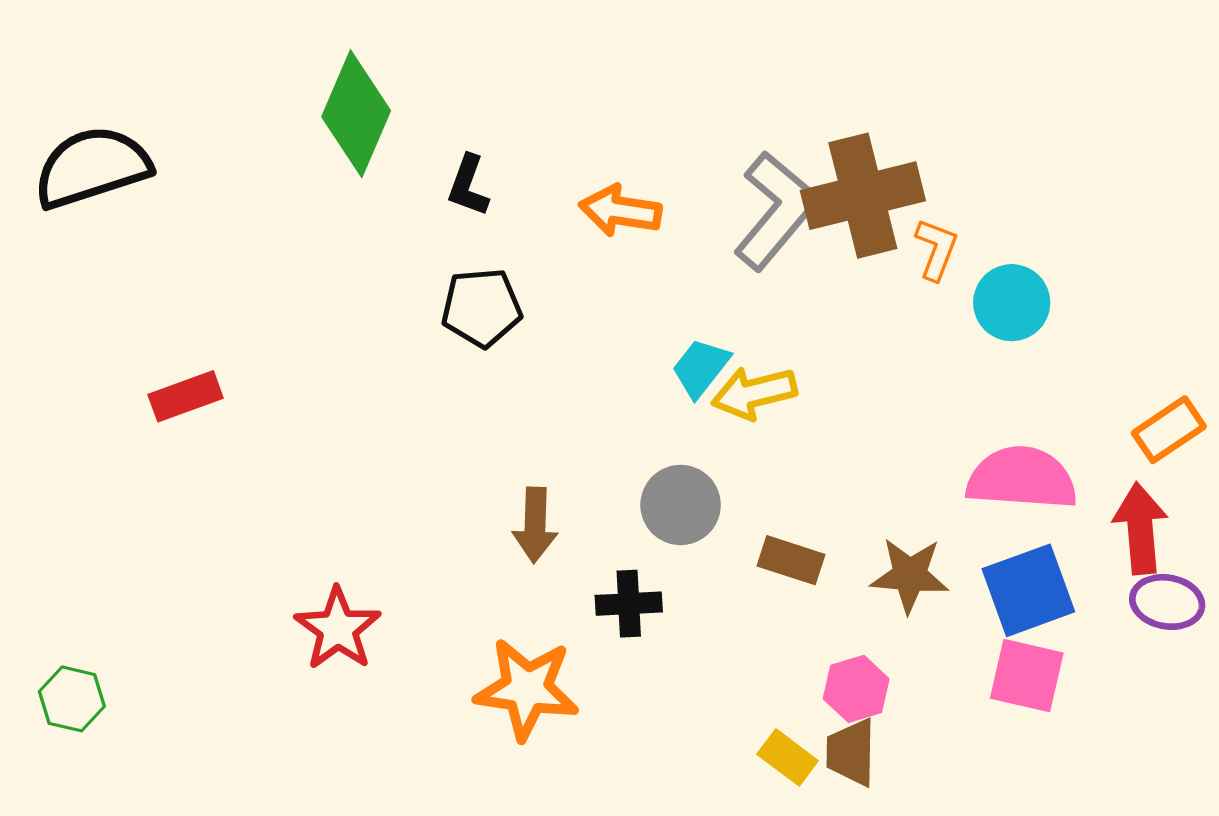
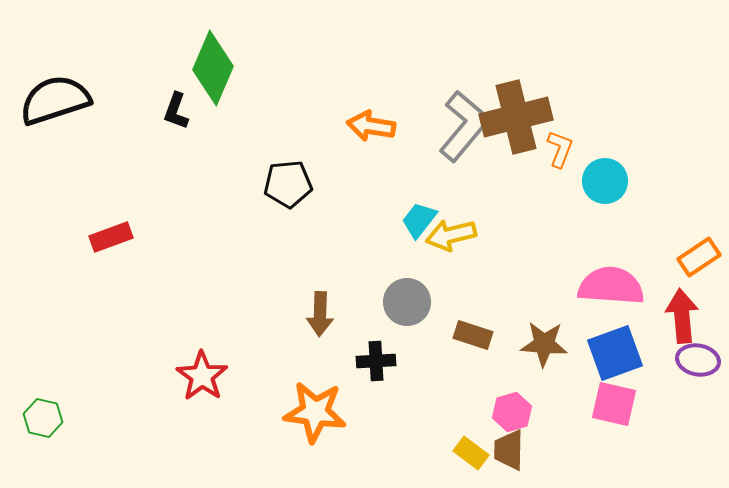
black L-shape: (468, 186) -> (176, 111), moved

